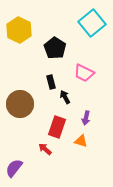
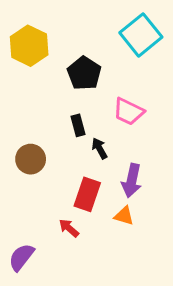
brown circle: (20, 104) -> (31, 159), size x0.7
purple arrow: (86, 118) -> (132, 181), size x1.5

